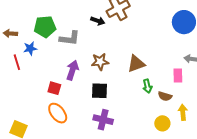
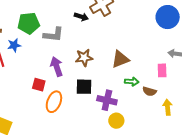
purple arrow: (72, 70) -> (57, 66), turned -36
green arrow: (147, 86) -> (132, 82), turned -72
orange ellipse: (58, 113) -> (54, 102), moved, turned 60
purple cross: (103, 120) -> (107, 100), moved
yellow circle: (162, 123) -> (116, 121), moved

